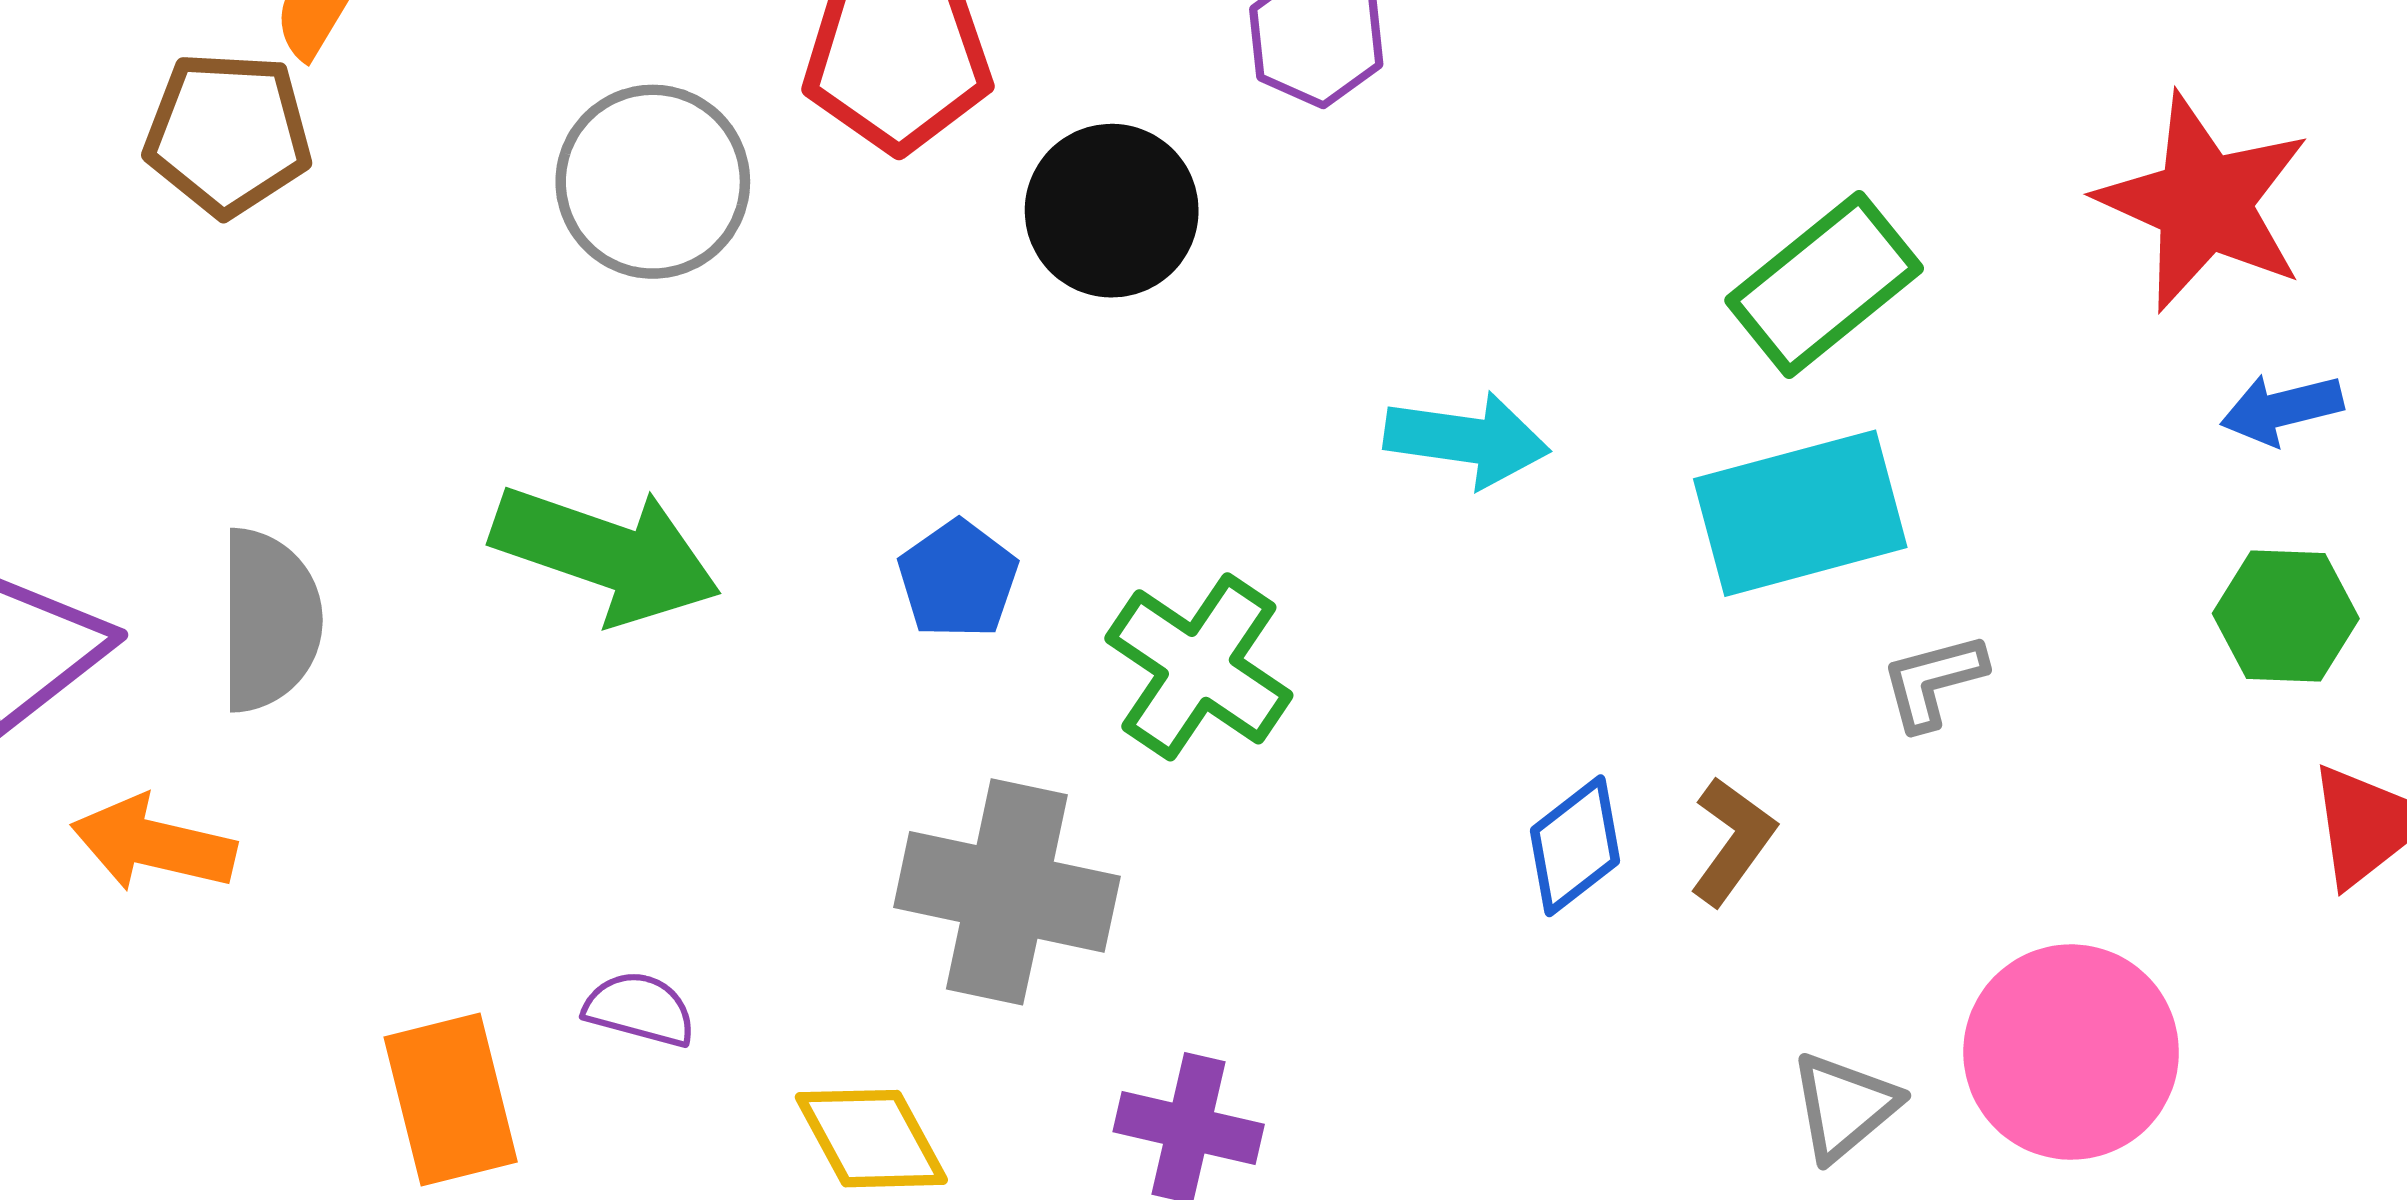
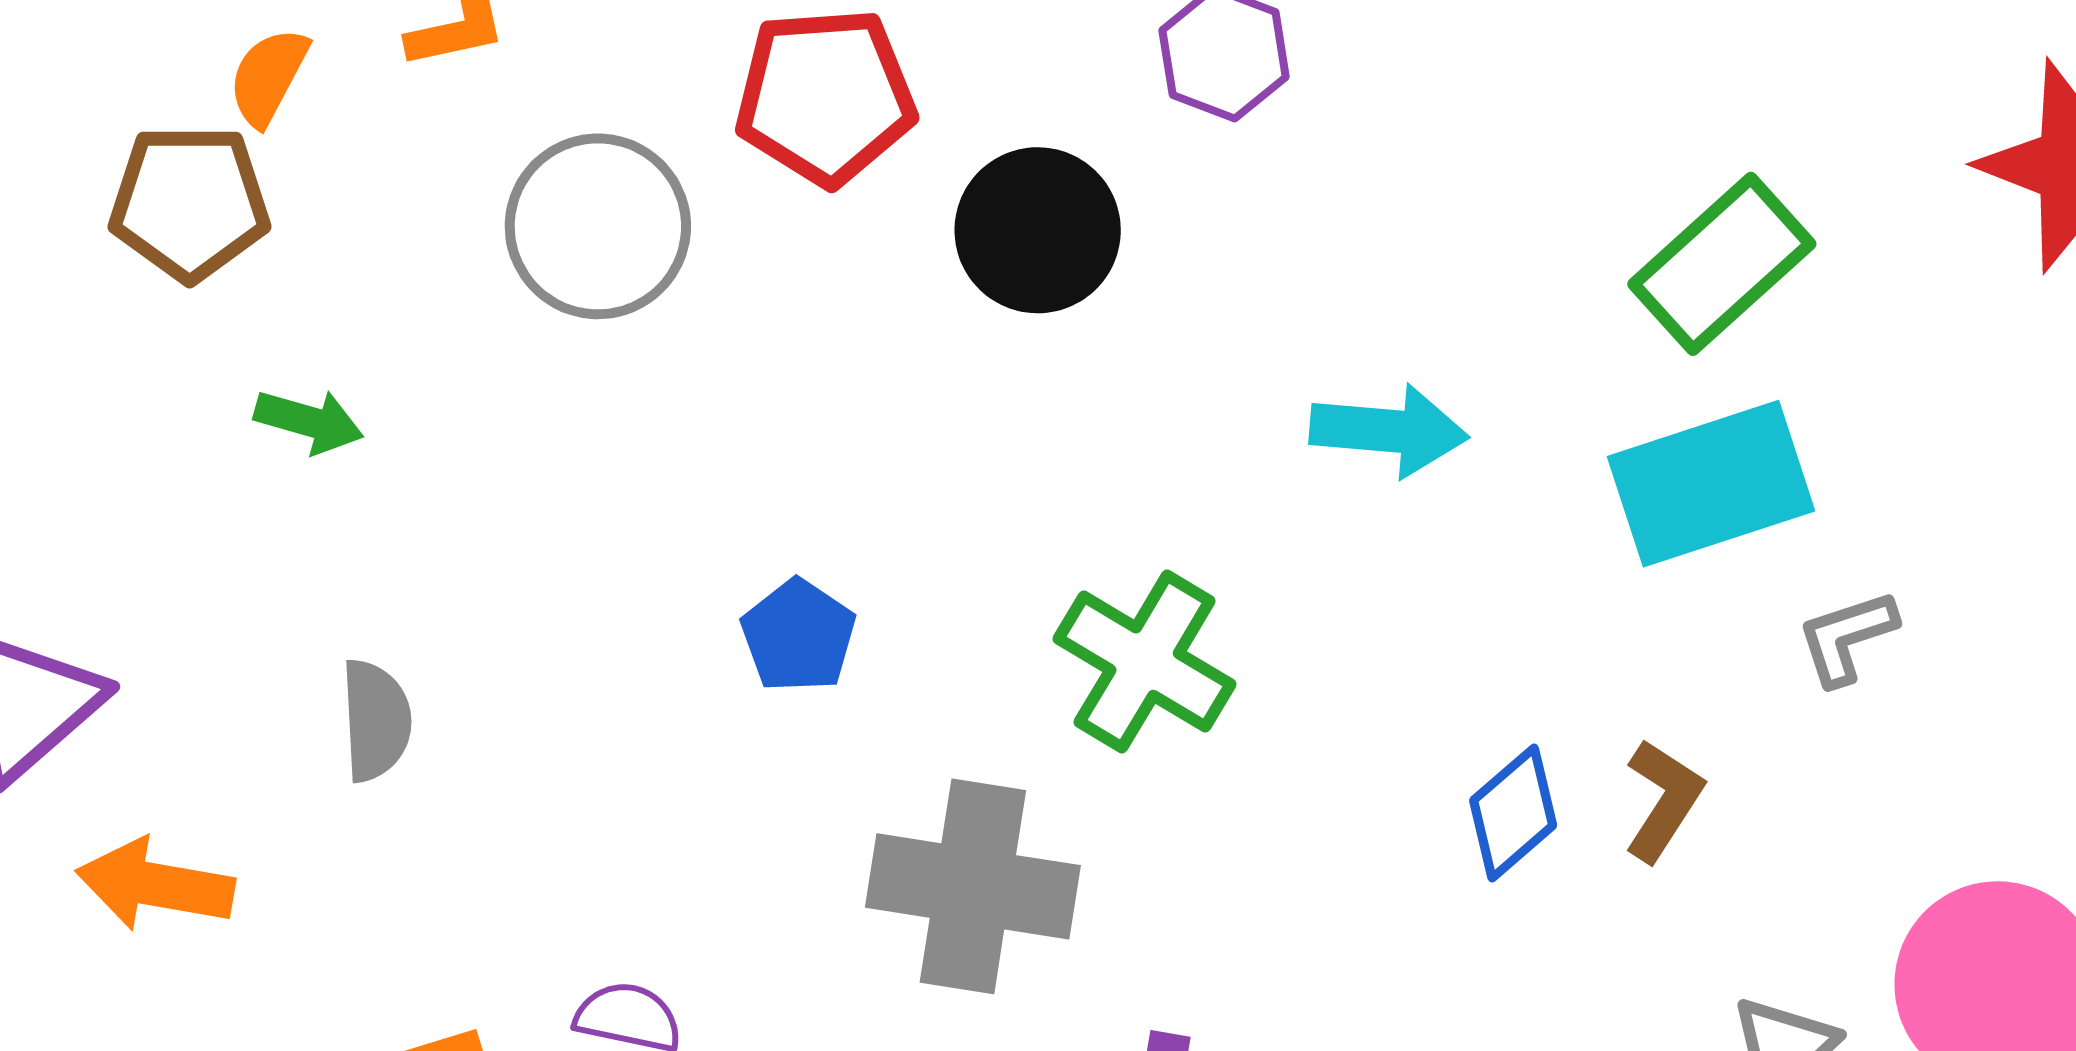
green arrow: (606, 554) -> (309, 421), moved, size x0.5
blue pentagon: (958, 579) -> (798, 636), moved
gray semicircle: (269, 620) -> (376, 720), moved, size x0.7

